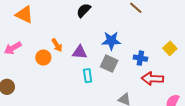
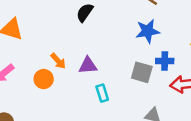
blue star: (111, 41) -> (148, 31), moved
gray square: (109, 64) -> (142, 72), moved

